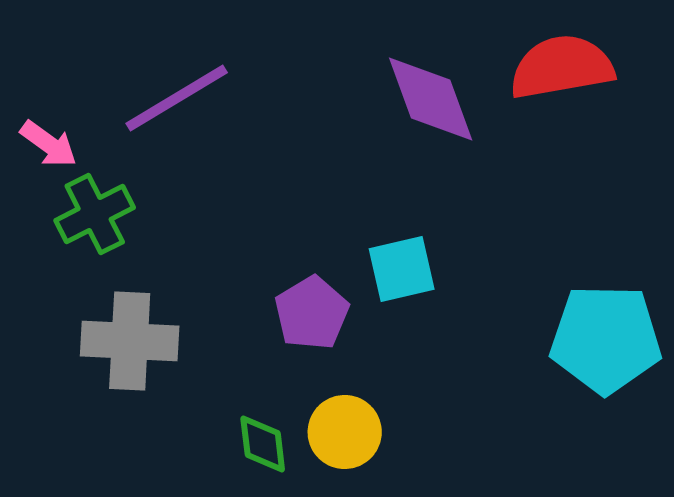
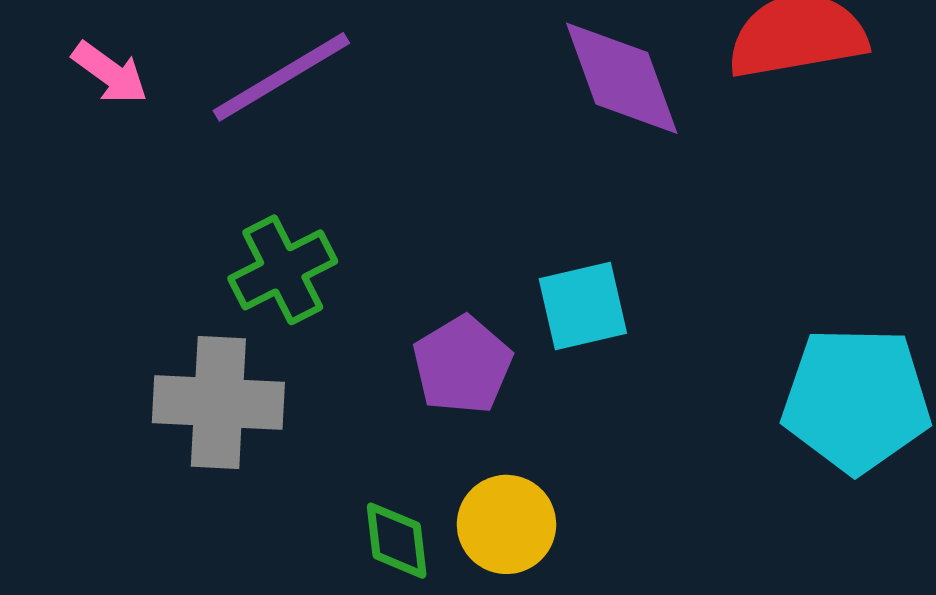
pink arrow: (49, 144) -> (110, 73), moved
green cross: (95, 214) -> (283, 270), moved

